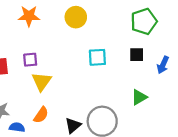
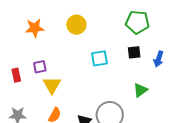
green pentagon: (144, 21) -> (137, 22), turned 30

